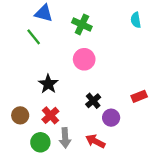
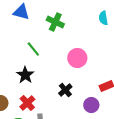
green line: (34, 37) -> (33, 49), moved
pink circle: (84, 59) -> (77, 58), moved
purple circle: (111, 118) -> (91, 105), moved

